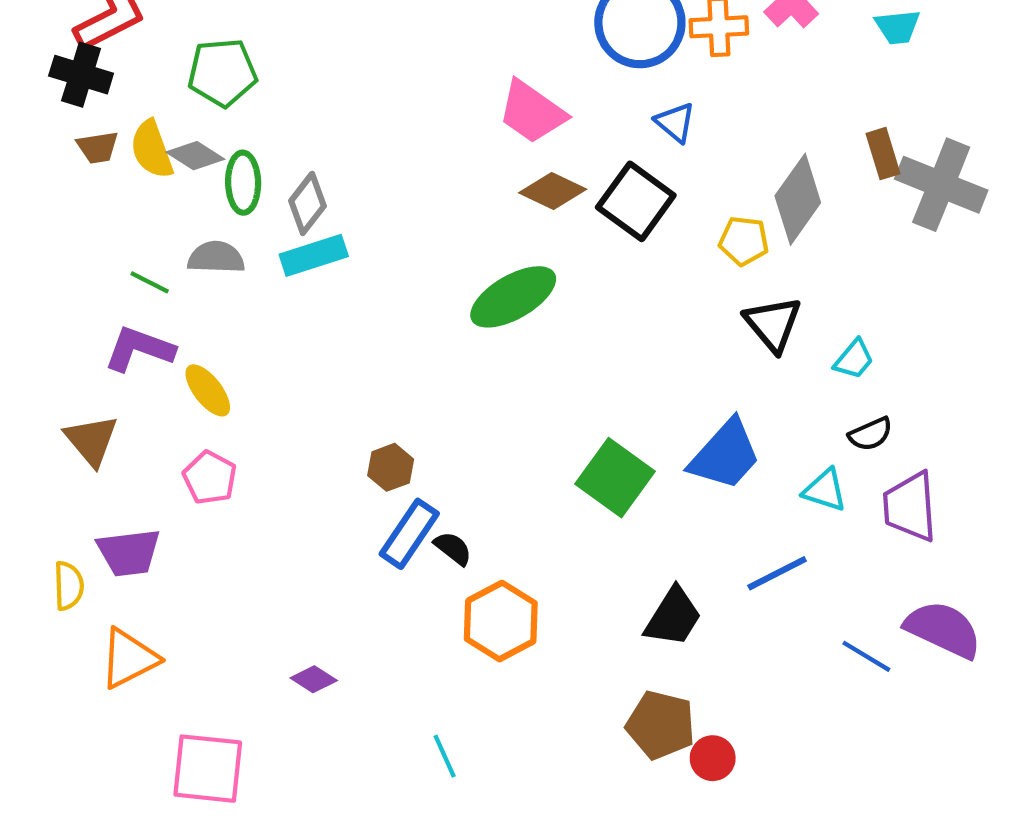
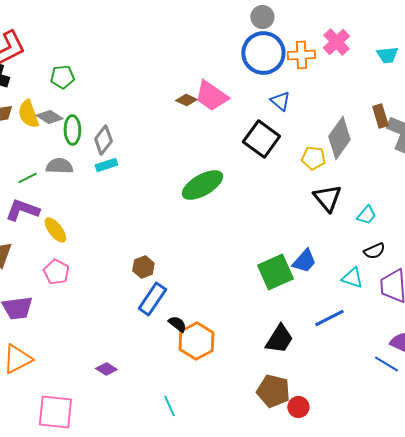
green pentagon: (222, 73) -> (62, 77), size x0.7
brown diamond: (553, 191) -> (186, 100), moved, size x0.7
cyan rectangle: (314, 255) -> (106, 165), size x0.7
green line: (150, 282) -> (27, 178), turned -54
blue trapezoid: (725, 455) -> (304, 261), size x0.7
green square: (615, 478) -> (275, 272), moved, turned 30
black semicircle: (453, 548) -> (177, 324), moved
blue line: (866, 656) -> (386, 364), moved

